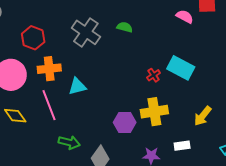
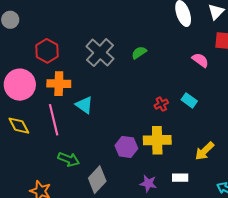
pink semicircle: (185, 17) -> (200, 60), moved
green semicircle: (125, 27) -> (139, 53), turned -56
cyan rectangle: (181, 68) -> (189, 100), size x0.6
cyan triangle: (77, 86) -> (84, 105), turned 42

